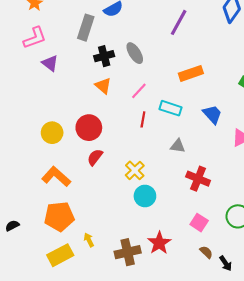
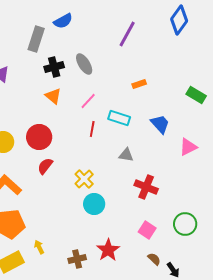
orange rectangle: (191, 73) -> (139, 84), size x0.6
brown cross: (128, 252) -> (77, 259), size x0.7

